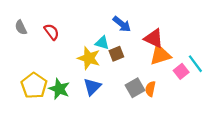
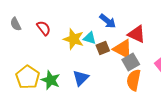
orange triangle: (160, 55) -> (123, 49), moved, turned 45
yellow star: (89, 58) -> (74, 39), moved
gray square: (135, 88) -> (131, 62), moved
orange semicircle: (150, 89) -> (134, 80), size x1.5

